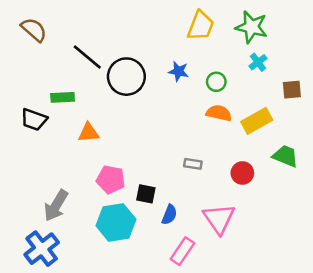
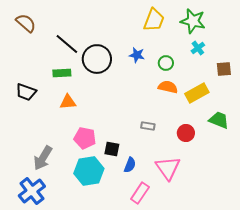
green rectangle: (63, 97) -> (62, 73), moved

